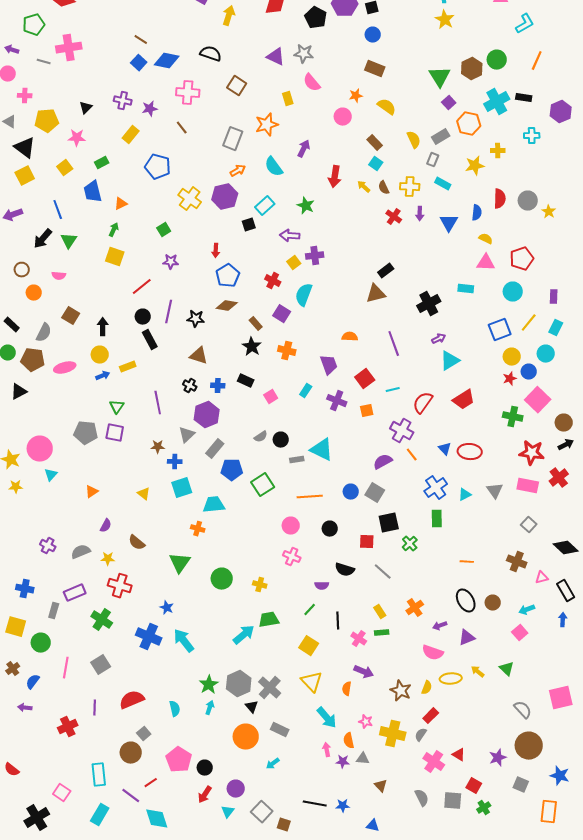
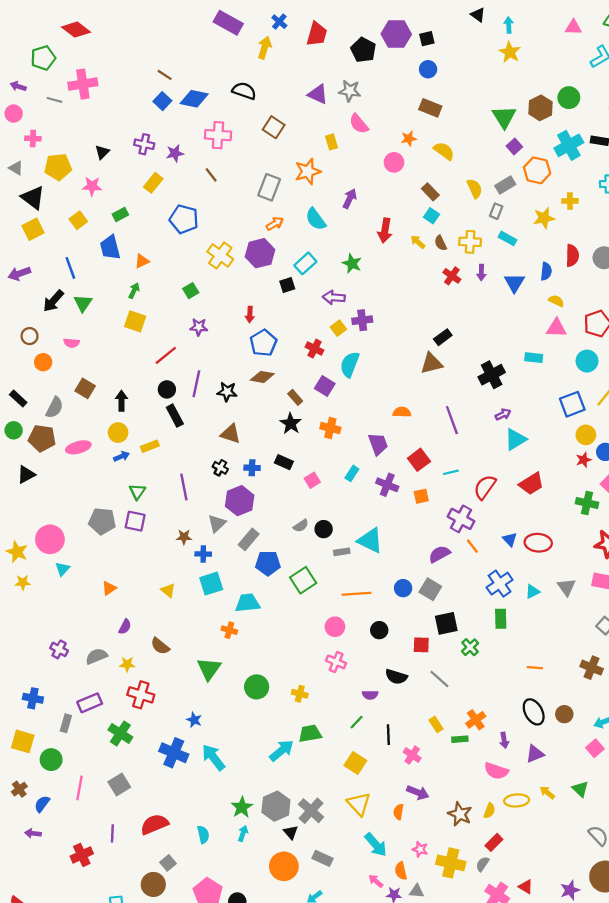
purple arrow: (440, 626) -> (504, 740), turned -80
green rectangle: (382, 633) -> (460, 739), moved
pink arrow: (327, 750) -> (376, 881), turned -40

